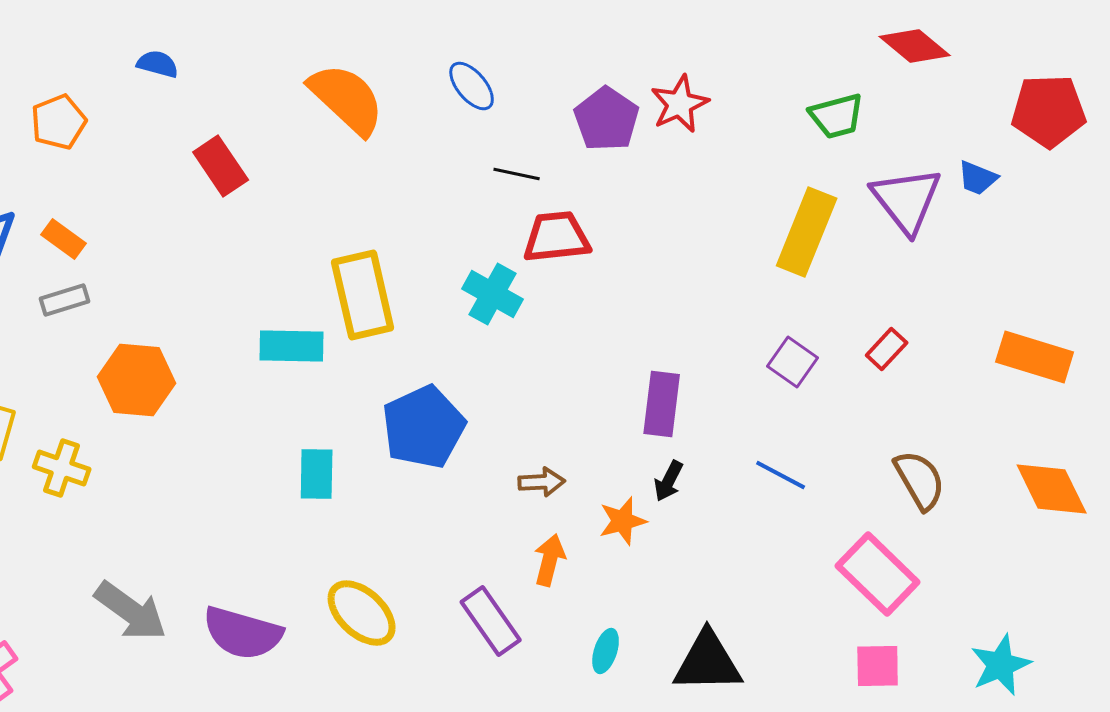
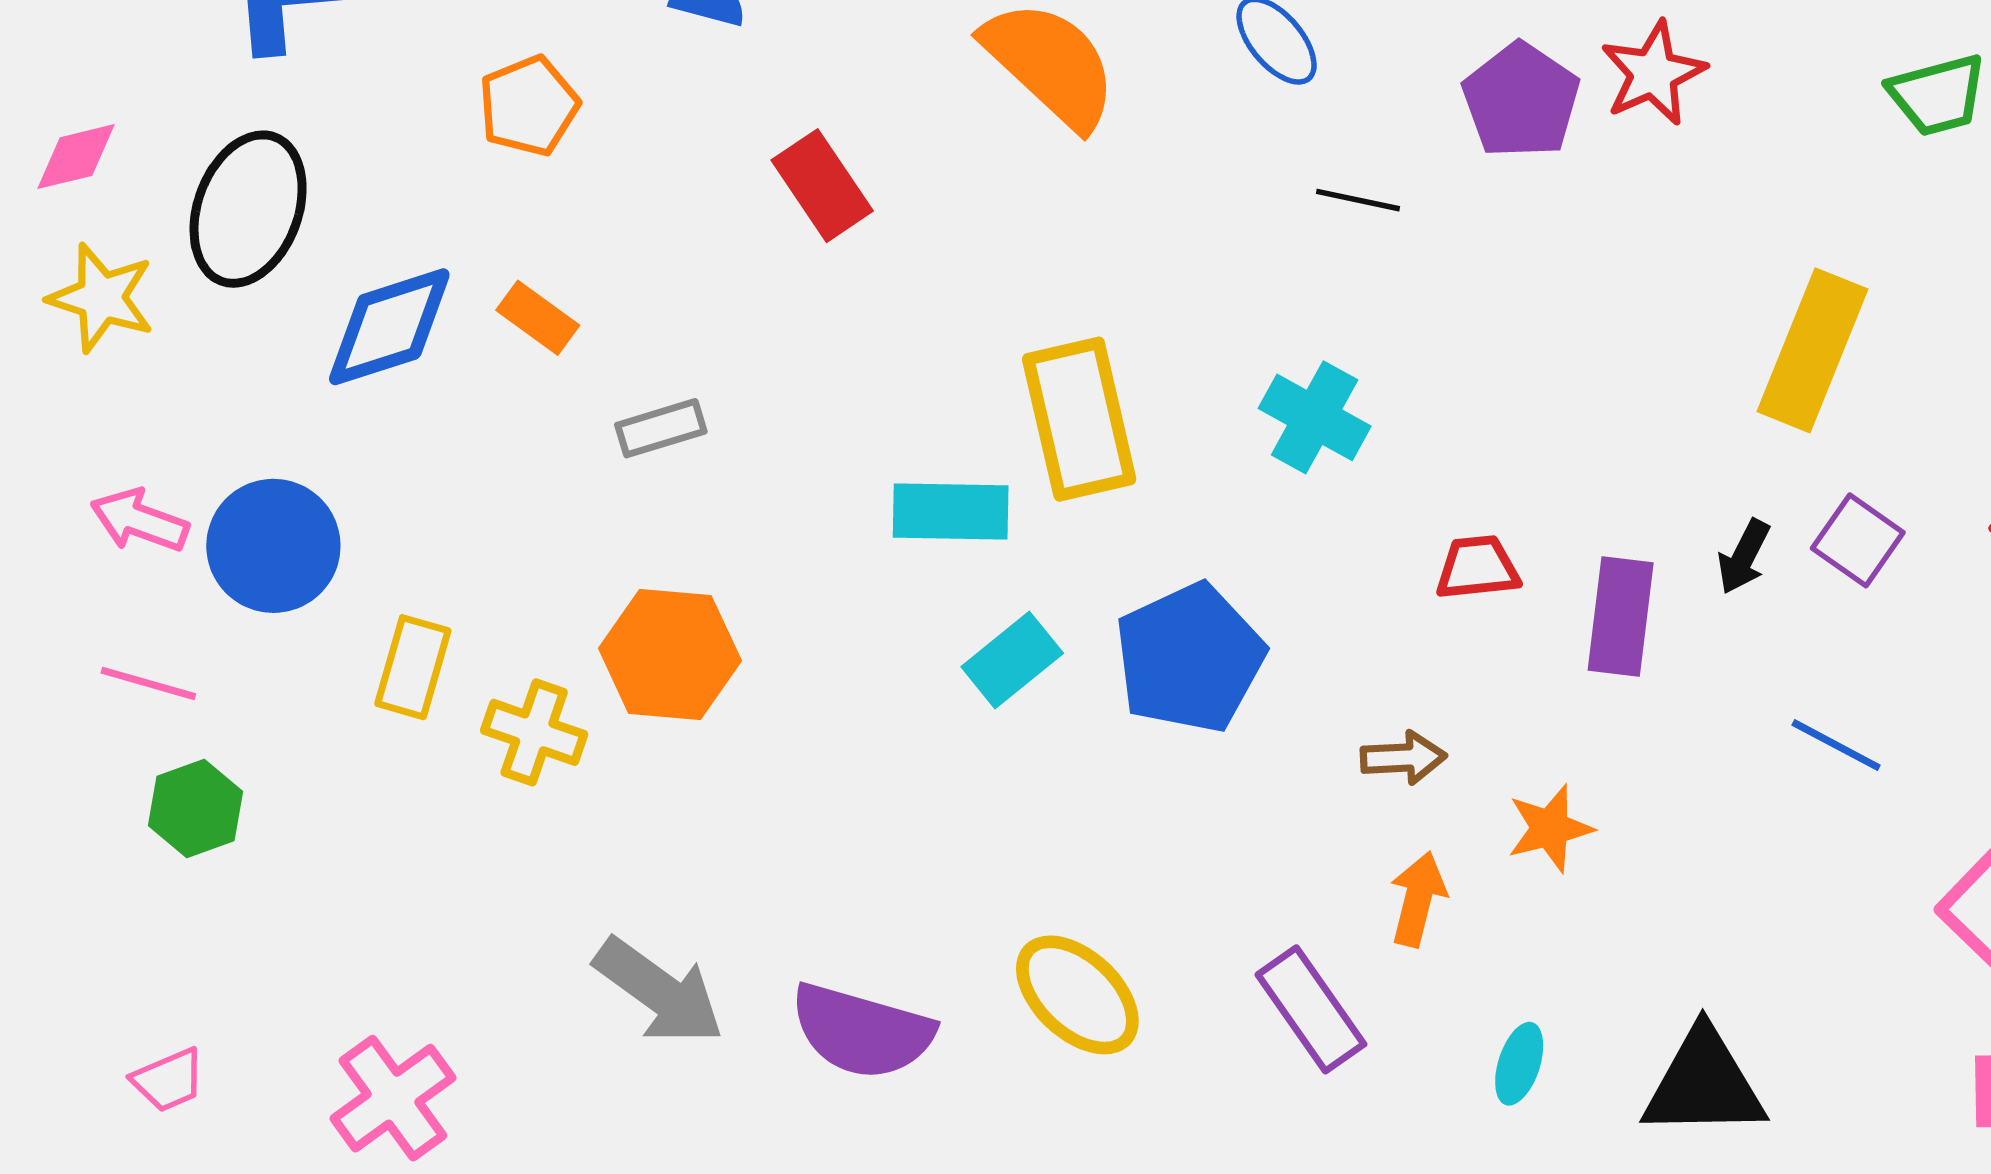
yellow rectangle: (807, 232) -> (1813, 350), moved
red trapezoid: (557, 237) -> (1478, 568), moved, size x0.7
gray rectangle: (65, 300) -> (661, 428), moved
orange hexagon: (137, 380) -> (670, 655), moved
cyan rectangle: (317, 474) -> (1012, 660), moved, turned 50
black arrow: (669, 481) -> (1744, 557), moved

